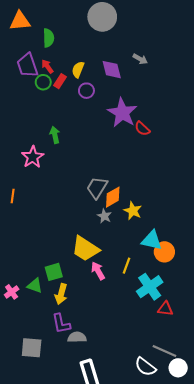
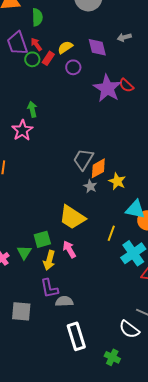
gray arrow: (140, 59) -> (124, 37), turned 136
yellow semicircle: (78, 70) -> (65, 47), turned 35
red semicircle: (142, 129) -> (126, 85), moved
green arrow: (55, 135) -> (32, 109), moved
pink arrow: (98, 271) -> (69, 249), moved
green triangle: (35, 286) -> (24, 252), turned 42

